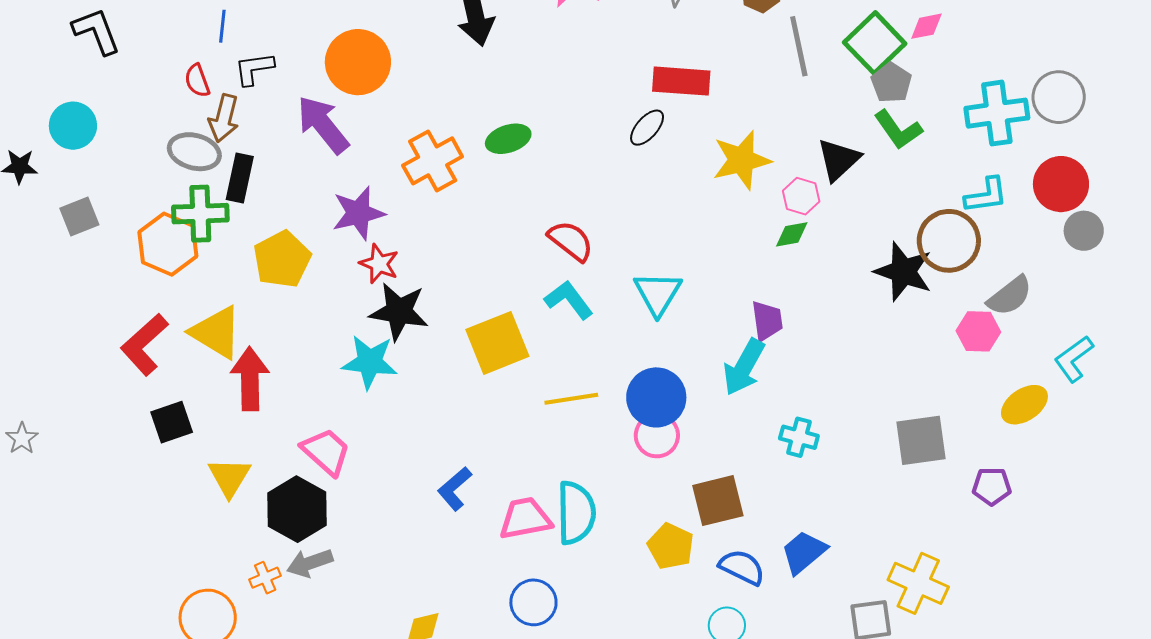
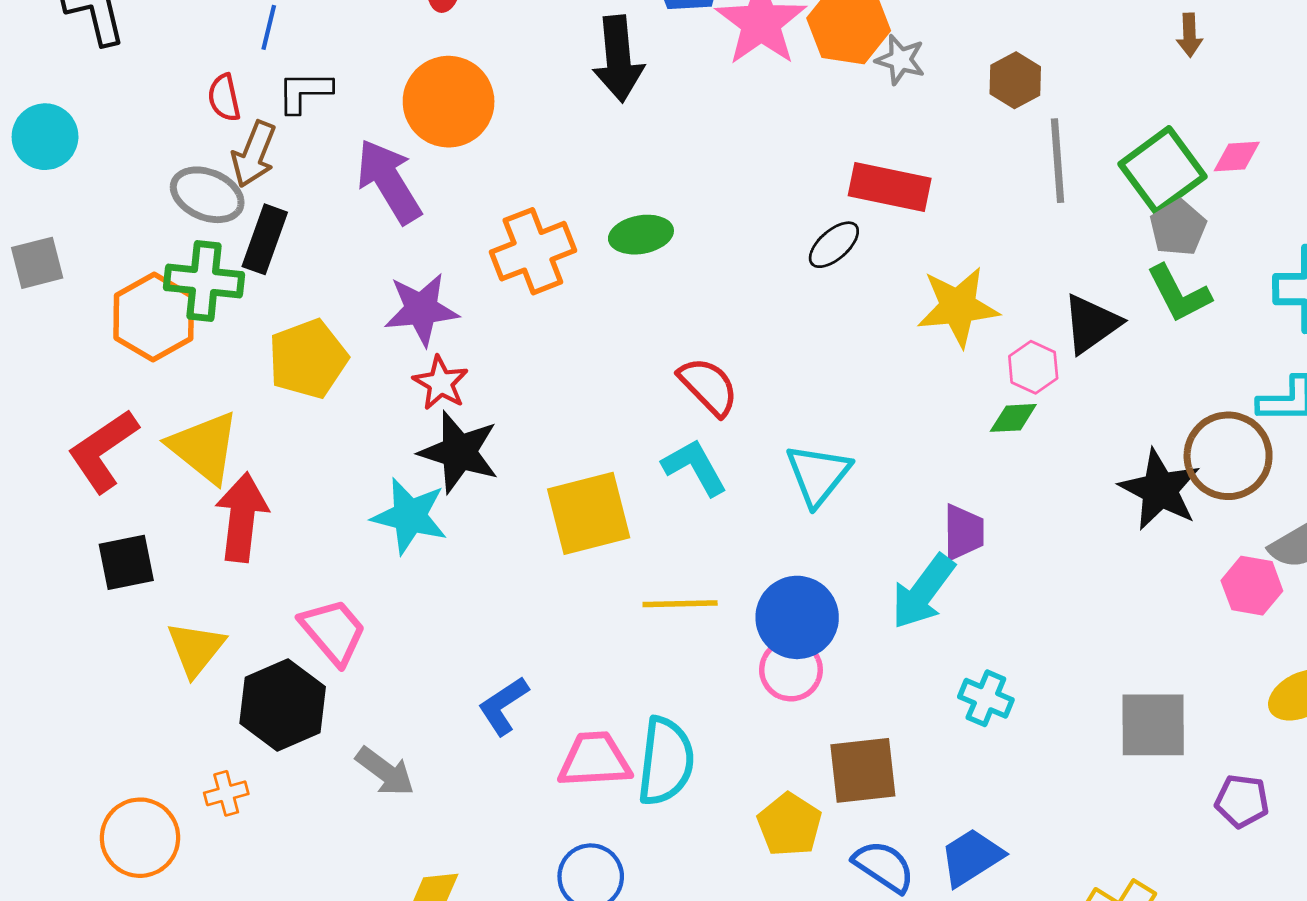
gray arrow: (310, 563) -> (385, 772), moved, turned -132

